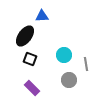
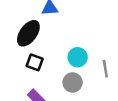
gray circle: (69, 80) -> (73, 82), moved

